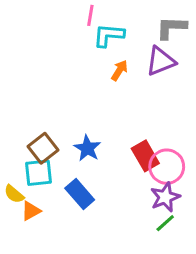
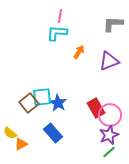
cyan L-shape: (109, 35) -> (57, 33), moved
purple triangle: (161, 61) -> (109, 61), moved
cyan square: (38, 173) -> (42, 97), moved

